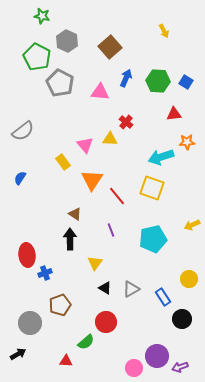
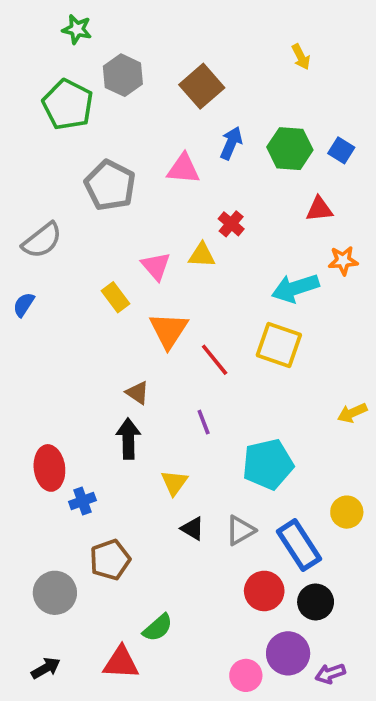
gray pentagon: (60, 83) -> (110, 185), moved
blue semicircle: (20, 178) -> (24, 305), moved
cyan pentagon: (153, 239) -> (268, 464), moved
blue rectangle: (163, 297) -> (299, 545), size x1.5
black circle: (182, 319) -> (316, 602), moved
red circle: (106, 322) -> (264, 591), moved
black arrow: (18, 354) -> (46, 668), moved
red triangle: (66, 361) -> (121, 663), size x1.5

